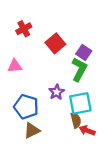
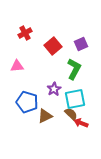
purple square: (84, 52) -> (81, 44), moved, turned 32
brown semicircle: (76, 120) -> (71, 114), turned -32
brown triangle: (32, 130) -> (45, 116), moved

